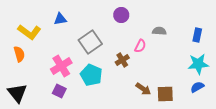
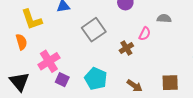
yellow L-shape: (29, 32) -> (32, 19), turned 35
pink cross: (61, 66) -> (49, 61), moved
cyan pentagon: (91, 75) -> (96, 79), moved
brown arrow: (143, 89) -> (135, 86), moved

